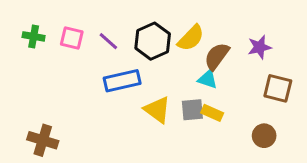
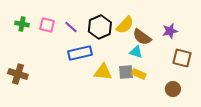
brown semicircle: (217, 56) -> (142, 37), turned -90
yellow triangle: (157, 110) -> (103, 72), turned -30
brown cross: (43, 140) -> (18, 74), moved

